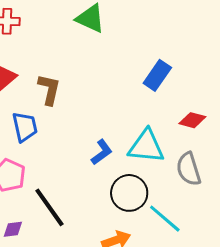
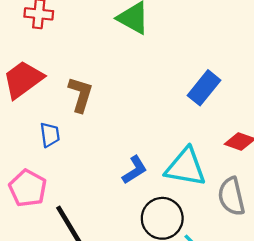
blue trapezoid: (25, 127) -> (50, 135), size x0.7

